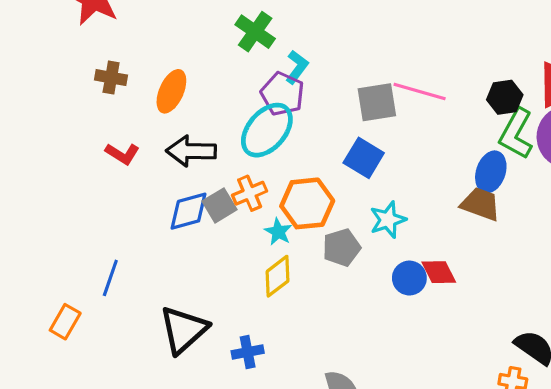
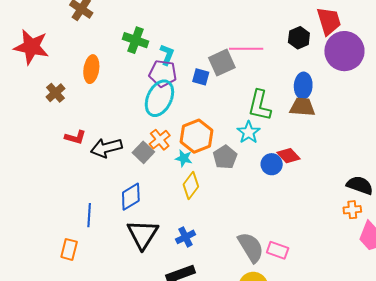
brown cross: (111, 78) -> (55, 93), turned -36
orange ellipse: (171, 91) -> (91, 69), moved
green L-shape: (516, 134) -> (260, 105), moved
black arrow: (191, 151) -> (106, 148), moved
blue square: (364, 158) -> (201, 77), moved, size x0.7
blue diamond: (189, 211) -> (131, 197), moved

